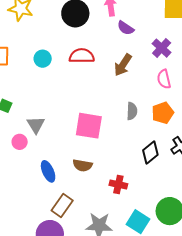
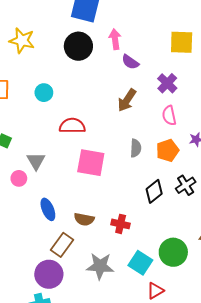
red semicircle: (82, 56) -> (72, 126), moved
brown semicircle: (83, 165) -> (84, 219), moved

